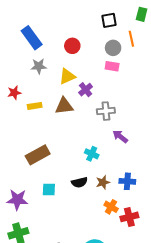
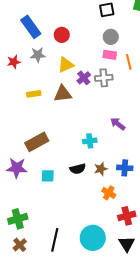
orange line: (131, 39) -> (129, 62), moved
red circle: (72, 46) -> (62, 35), moved
red star: (14, 93) -> (14, 62), moved
gray cross: (106, 111) -> (104, 78), moved
cyan cross: (92, 154) -> (90, 141), turned -32
purple star: (17, 200) -> (17, 168), moved
red cross: (129, 217) -> (127, 216), moved

